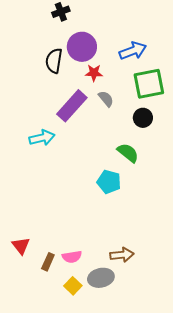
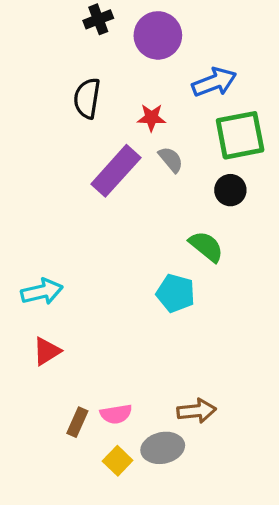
purple circle: (82, 47) -> (158, 35), moved
cyan arrow: (42, 138) -> (42, 292), moved
red triangle: (21, 246) -> (47, 351), moved, turned 36

